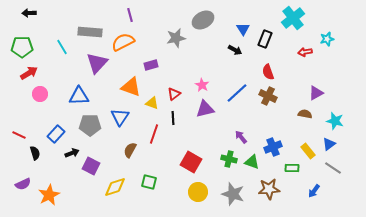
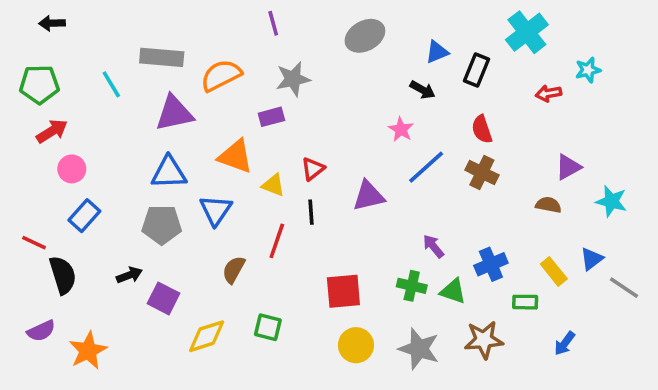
purple line: (130, 15) -> (273, 23), moved
blue triangle: (243, 29) -> (437, 52), turned 40
gray star: (176, 38) -> (293, 79), moved
purple triangle: (97, 63) -> (174, 113), turned 35
pink star: (202, 85) -> (401, 129), moved
blue triangle: (79, 96) -> (169, 173), moved
cyan star: (335, 121) -> (611, 201), moved
blue rectangle: (56, 134) -> (84, 216), moved
black semicircle: (35, 153) -> (63, 275), size x1.5
red square: (191, 162) -> (343, 291), turned -35
gray line: (333, 168) -> (624, 288), moved

